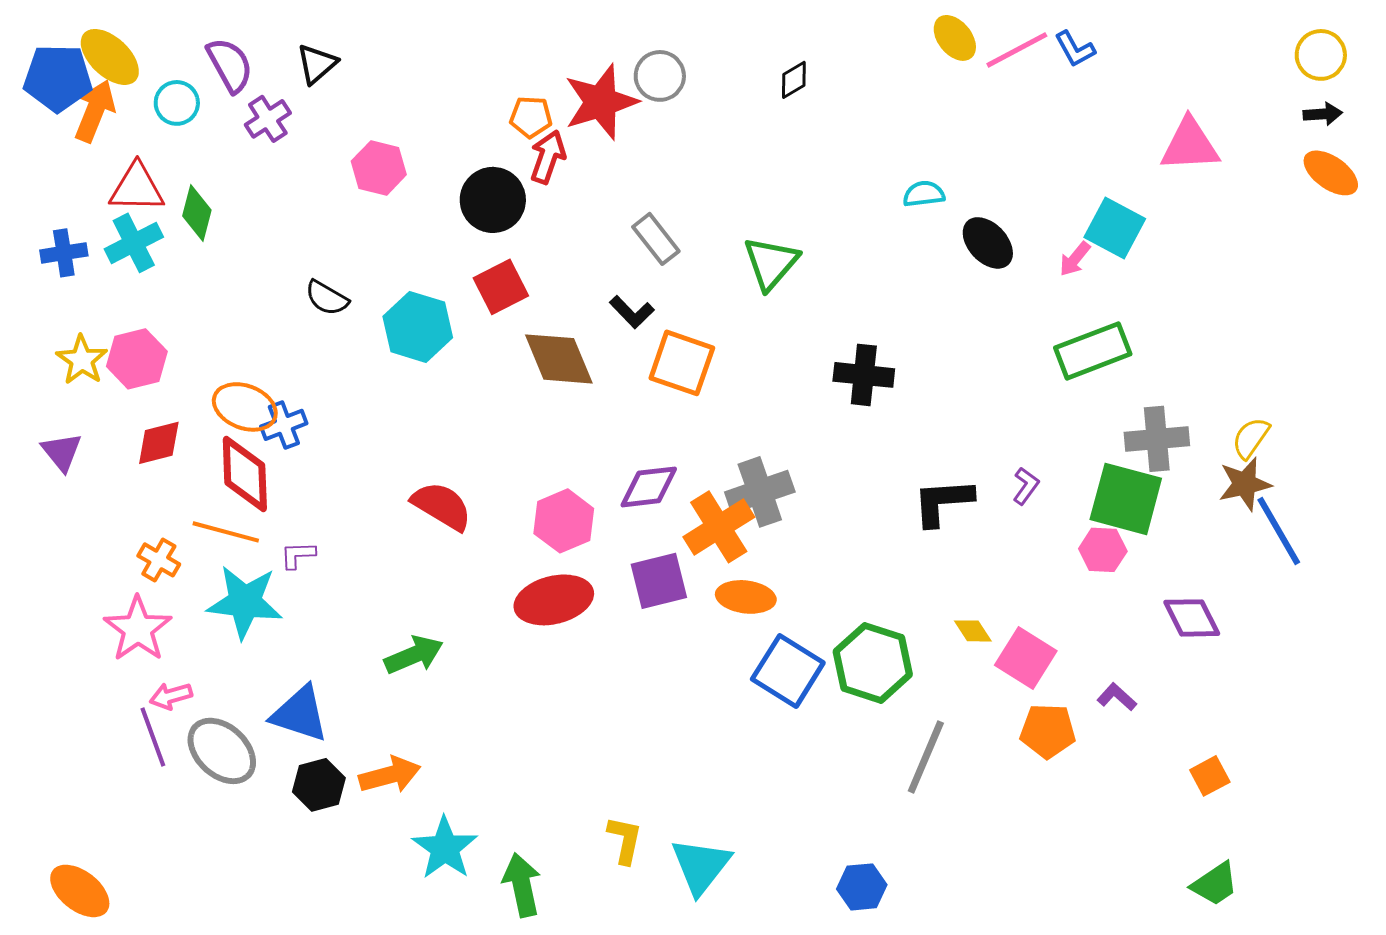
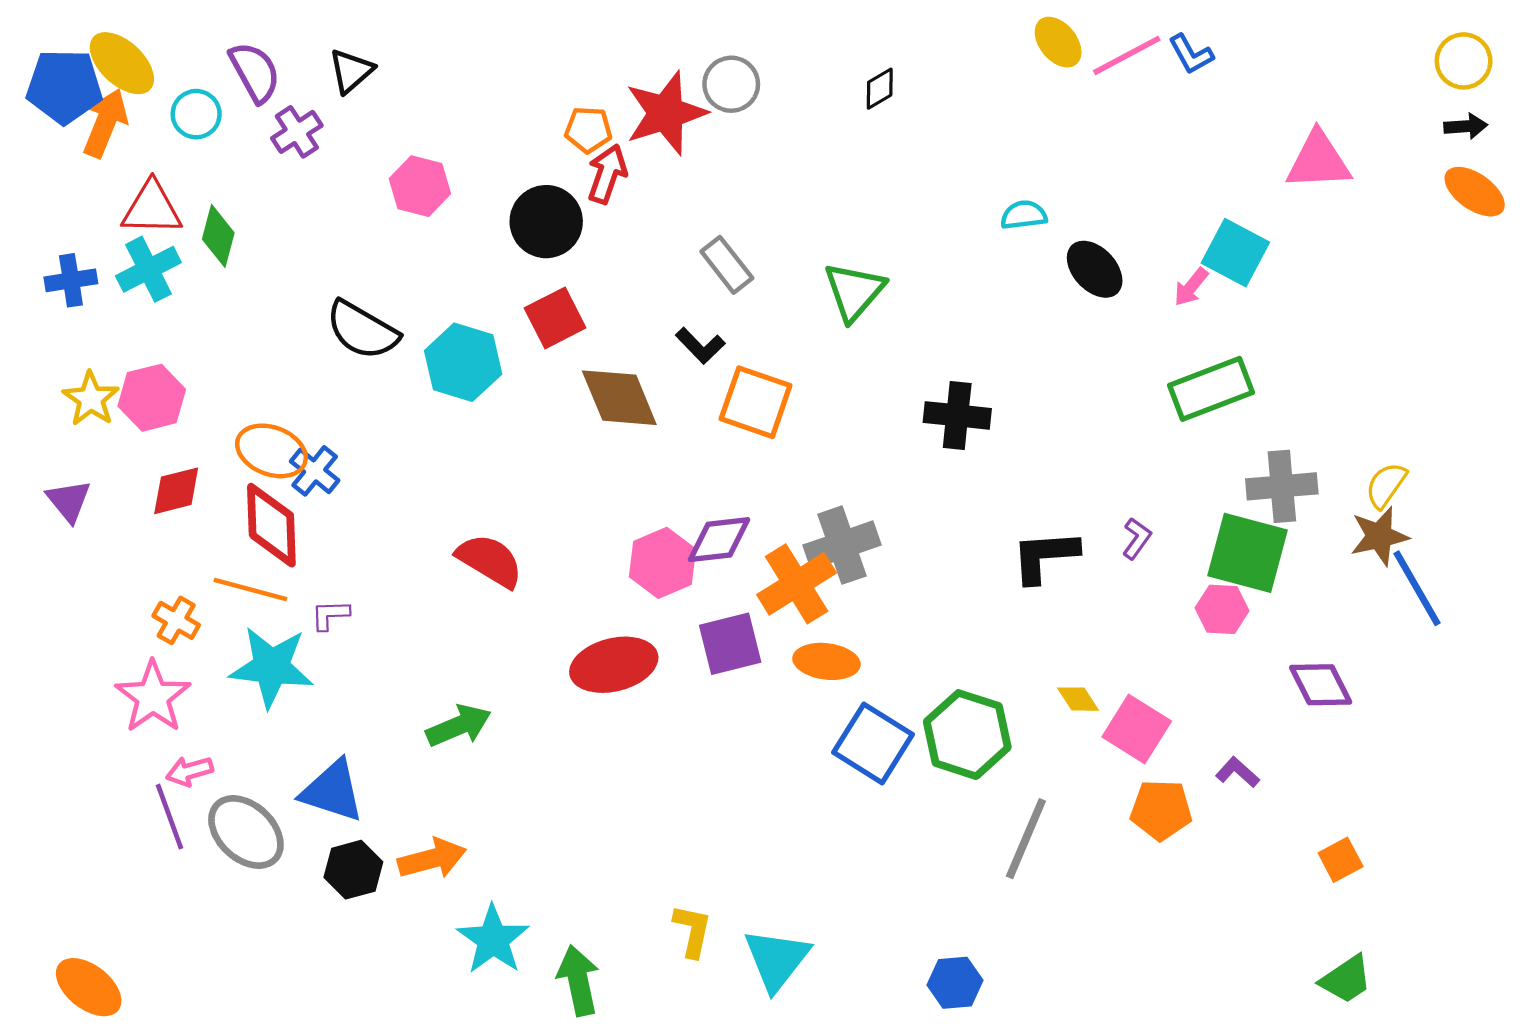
black semicircle: (327, 298) -> (362, 330), size x1.5
blue cross: (284, 425) -> (315, 471), turned -30
pink hexagon: (564, 521) -> (663, 563), moved

